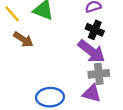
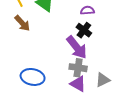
purple triangle: (92, 93) -> (78, 84), moved

